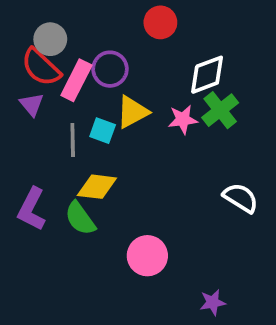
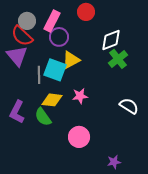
pink rectangle: (76, 80) -> (52, 21), moved
purple triangle: (32, 105) -> (17, 56), size x1.6
pink star: (183, 119) -> (80, 96), moved
cyan square: (103, 131) -> (55, 70), size x1.6

